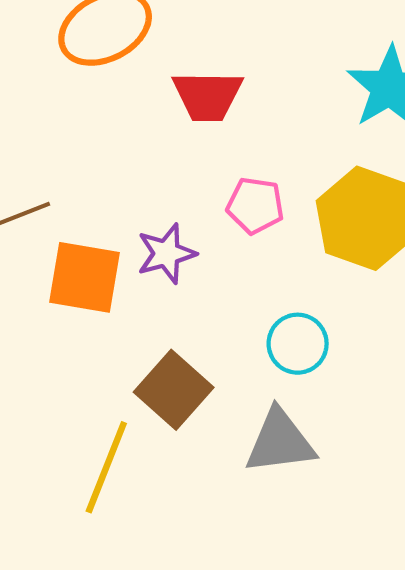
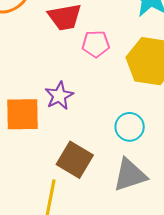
pink pentagon: (255, 205) -> (96, 44), moved

